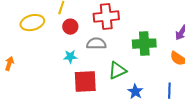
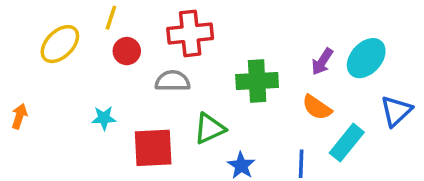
yellow ellipse: (32, 23) -> (60, 44), turned -30
cyan star: (70, 57) -> (104, 118), moved

